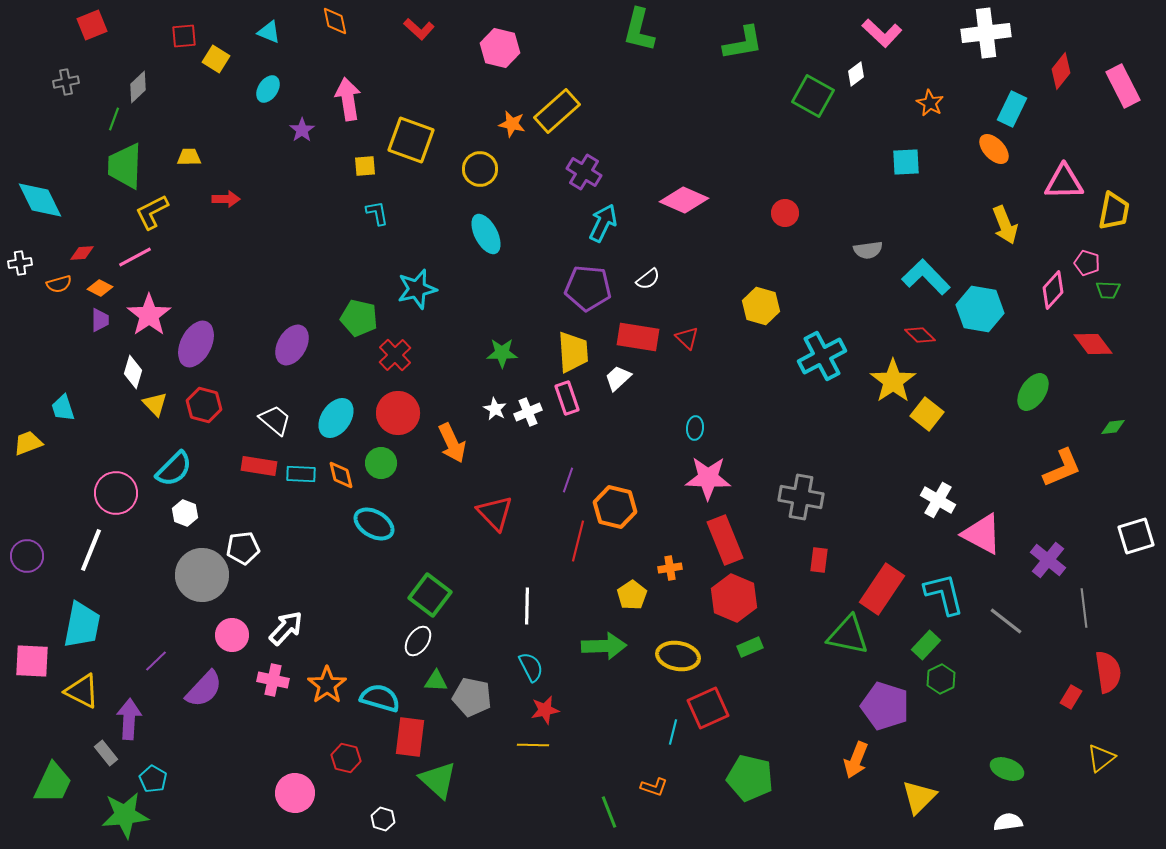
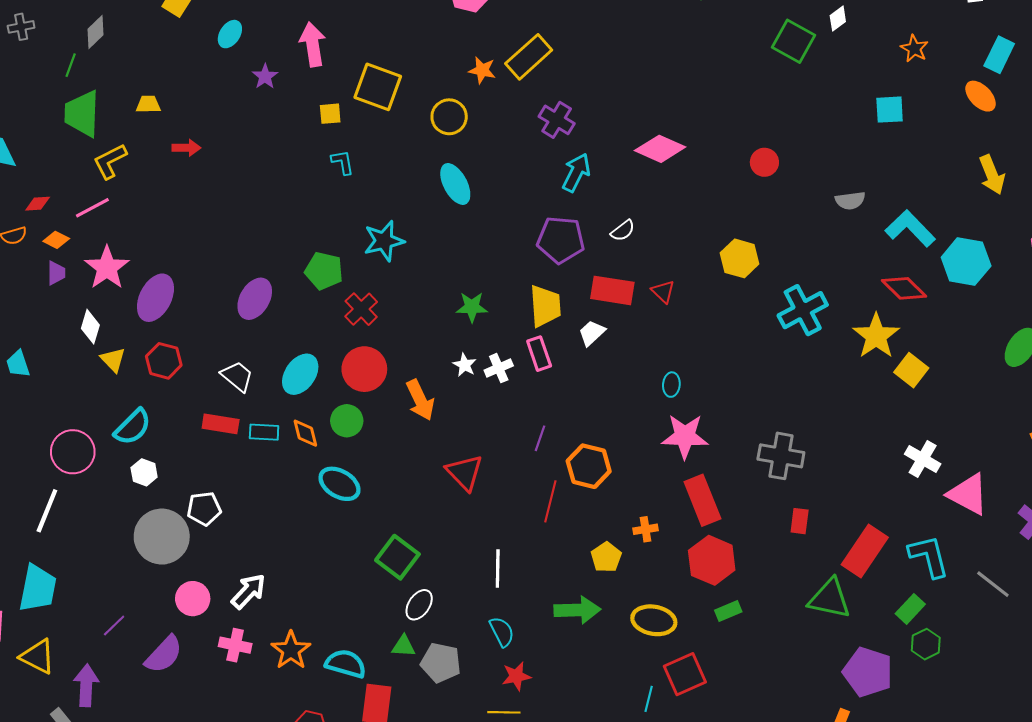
red diamond: (920, 335) -> (904, 288), size x1.4
white ellipse: (418, 641) -> (419, 605), moved

